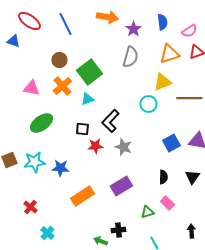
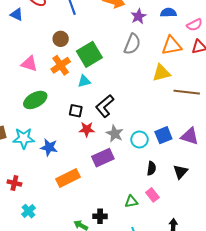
blue semicircle: (162, 22) -> (168, 13), turned -91
cyan circle: (148, 104) -> (139, 139), moved
purple rectangle: (121, 186) -> (103, 158), moved
red cross: (30, 207) -> (14, 183), turned -32

